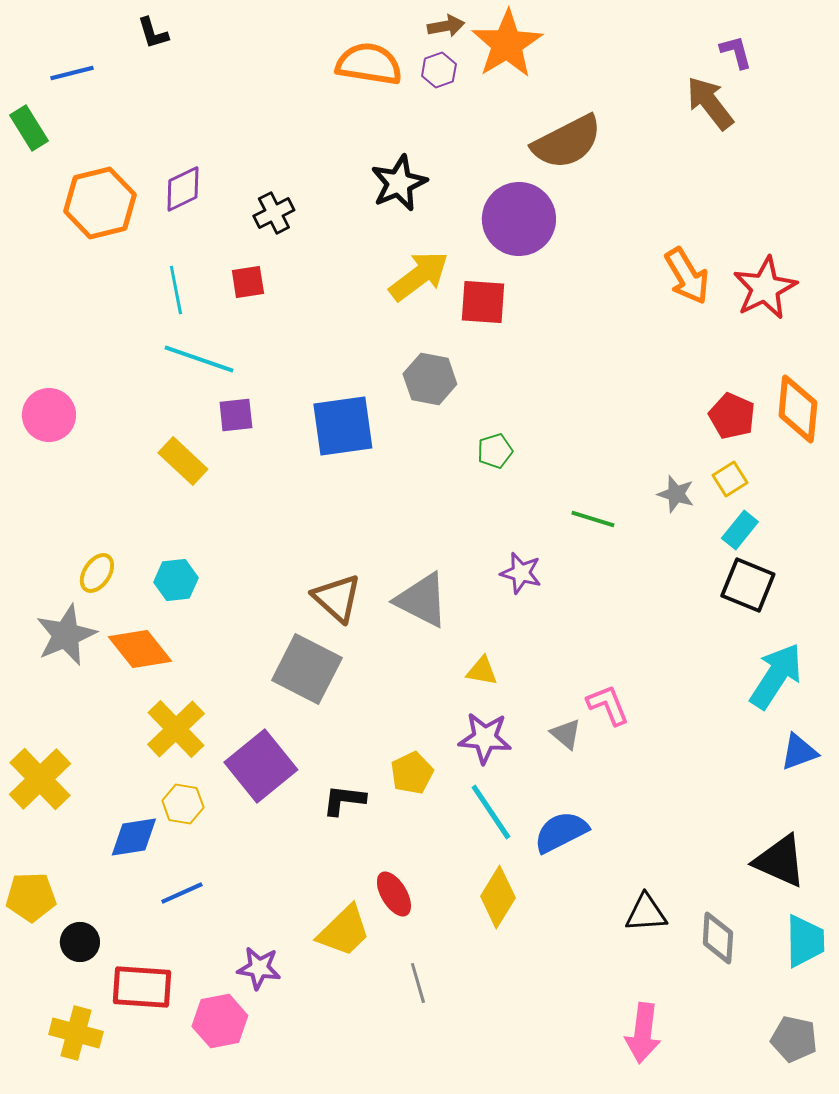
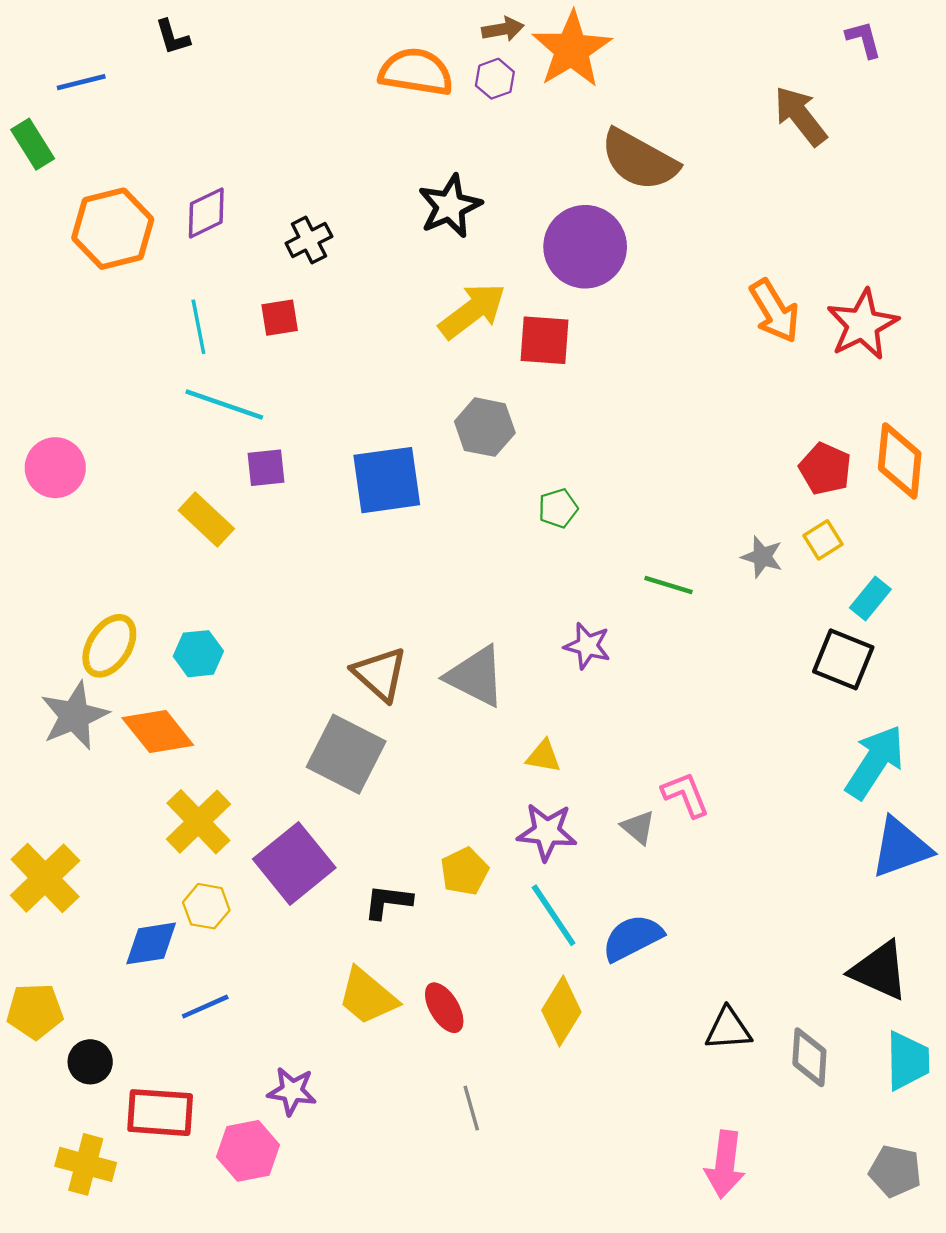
purple L-shape: (736, 52) -> (864, 39), moved
brown semicircle: (567, 142) -> (639, 160), turned 56
cyan rectangle: (740, 530) -> (870, 598), moved
yellow ellipse: (97, 573) -> (109, 646), size x1.4
blue triangle: (799, 752) -> (901, 848), size x1.5
yellow trapezoid: (344, 931) -> (368, 996), moved, turned 84

